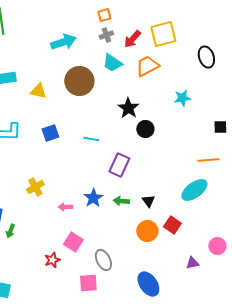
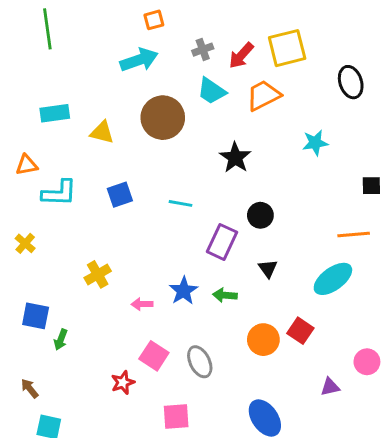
orange square: (104, 15) -> (154, 20), moved
black circle: (145, 129) -> (260, 215), moved
black triangle: (148, 201) -> (268, 269), moved
gray ellipse: (103, 260) -> (200, 362), moved

